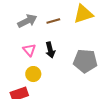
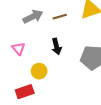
pink triangle: (29, 50) -> (19, 48), moved

